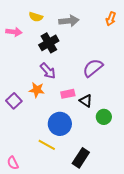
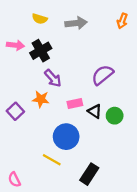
pink arrow: (14, 32) -> (15, 45), moved
black cross: (49, 43) -> (41, 51), moved
green circle: (104, 117) -> (115, 116), moved

